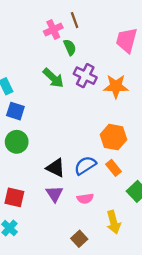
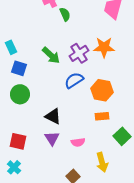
purple cross: (85, 76) -> (79, 53), moved, turned 30
green arrow: (53, 78) -> (51, 55), moved
blue semicircle: (85, 165) -> (74, 80), moved
orange rectangle: (114, 168) -> (102, 116), turned -56

